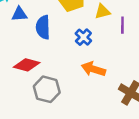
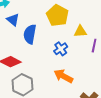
blue triangle: (19, 14) -> (13, 20), turned 32

